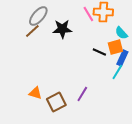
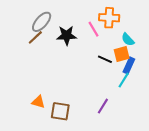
pink line: (88, 14) -> (94, 29), moved
purple line: (82, 94) -> (103, 106), moved
brown square: (56, 102) -> (60, 111), turned 36

